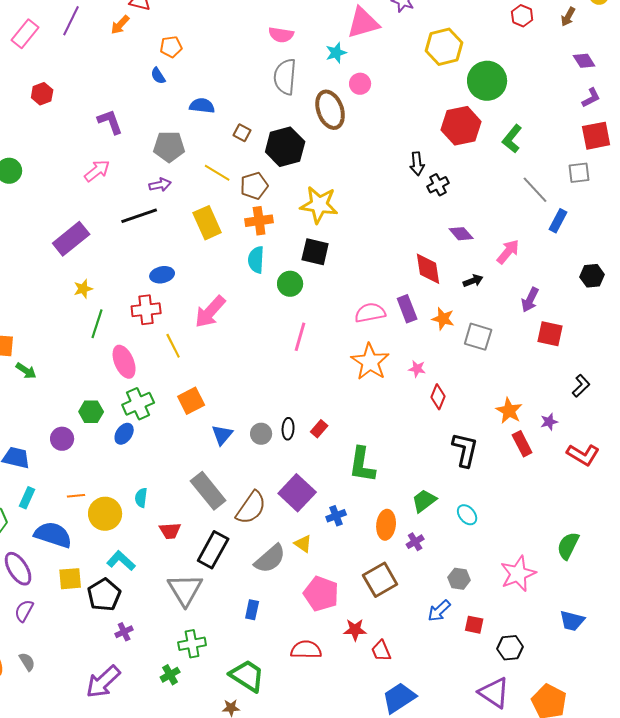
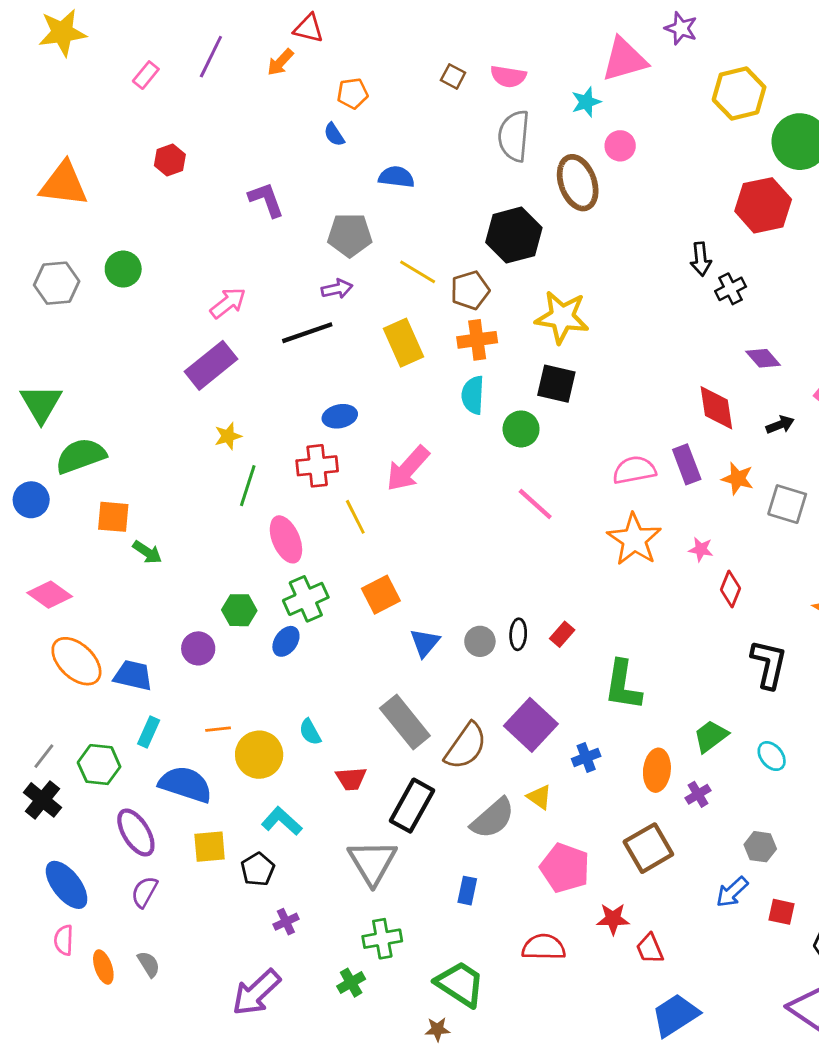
pink rectangle: (25, 34) -> (146, 75), size x0.7
brown square: (242, 133) -> (453, 76), moved
pink arrow: (97, 171) -> (228, 303), moved
pink line: (300, 337) -> (535, 504), turned -64
cyan semicircle: (141, 498) -> (310, 732), turned -36
black pentagon: (104, 595) -> (258, 869), size x0.7

